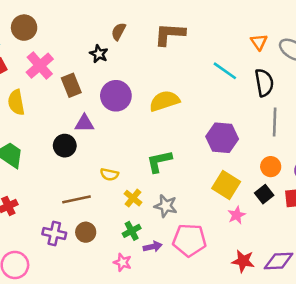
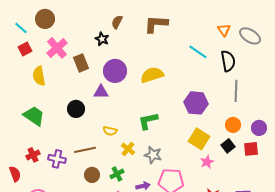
purple triangle: (84, 123) -> (101, 92), moved
green cross: (132, 231) -> (117, 174), moved
purple cross: (54, 233) -> (57, 159), moved

